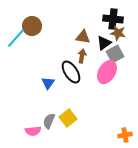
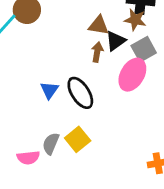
brown star: (118, 33) -> (135, 20), moved
black triangle: (104, 43) -> (115, 41), moved
black ellipse: (71, 72) -> (80, 93), moved

